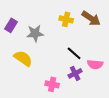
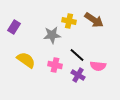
gray star: (35, 33) -> (52, 35), moved
purple cross: (75, 73) -> (78, 75), turned -32
pink cross: (52, 84) -> (55, 65), moved

